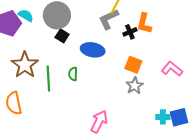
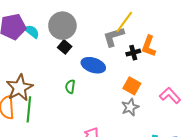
cyan semicircle: (26, 16) -> (32, 32), moved
brown star: (25, 65) -> (20, 88), moved
green line: (48, 79) -> (29, 109), moved

